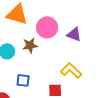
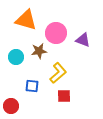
yellow L-shape: (71, 70) -> (58, 73), moved, turned 95

